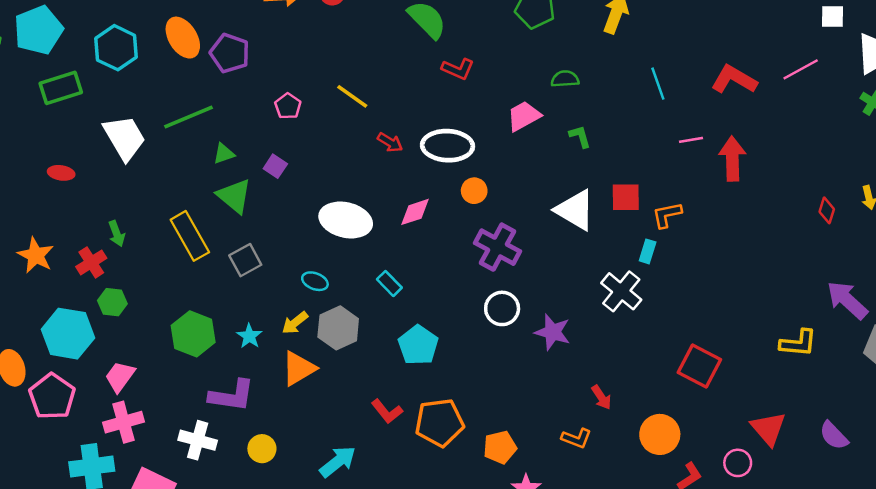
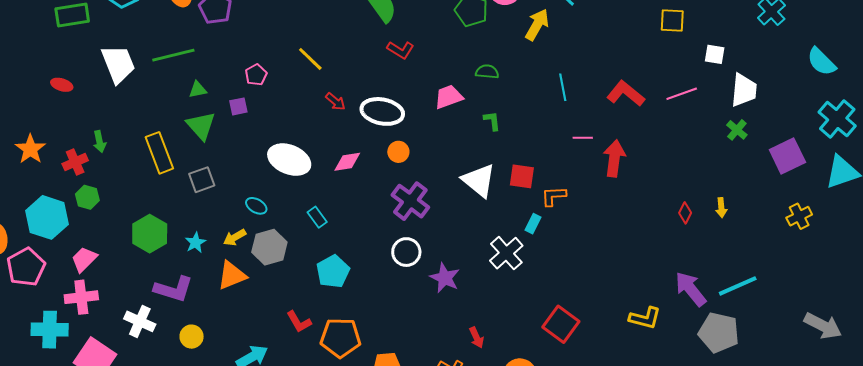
pink pentagon: (288, 106) -> (256, 75), moved
purple square: (275, 166) -> (238, 106), turned 36

